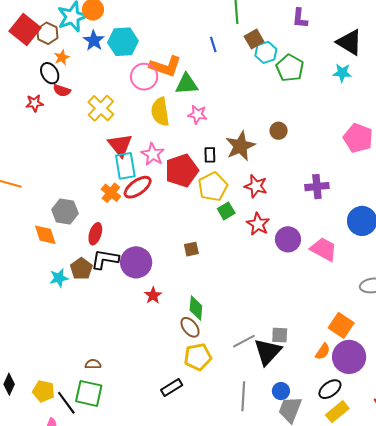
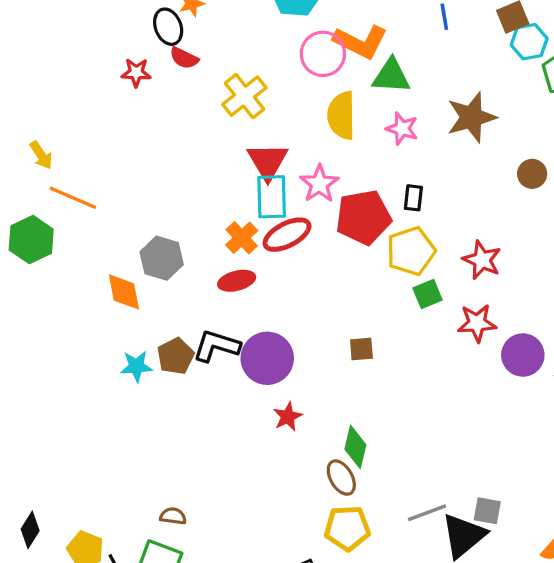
brown star: (240, 146) -> (471, 117), moved
red star: (258, 224) -> (477, 323), turned 30
red ellipse: (95, 234) -> (237, 281), moved, turned 50

